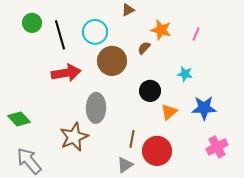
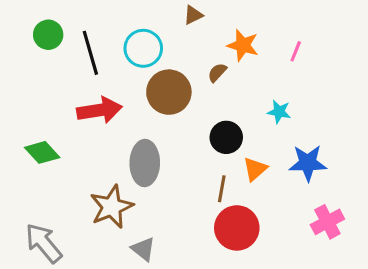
green diamond: (19, 119) -> (42, 152), moved
brown line: (132, 139) -> (222, 189), moved
gray triangle: (125, 165) -> (143, 249), moved, turned -48

